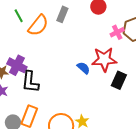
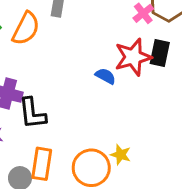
black rectangle: (119, 80) -> (160, 53), moved

